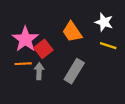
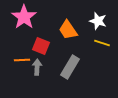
pink star: (25, 39) -> (24, 17), moved
red square: (43, 49) -> (41, 46), turned -30

